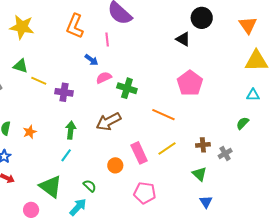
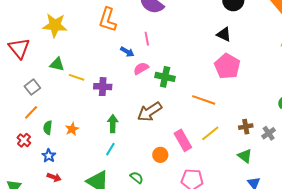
black triangle: (183, 39) -> (224, 34), moved
pink line: (107, 40) -> (147, 39), moved

